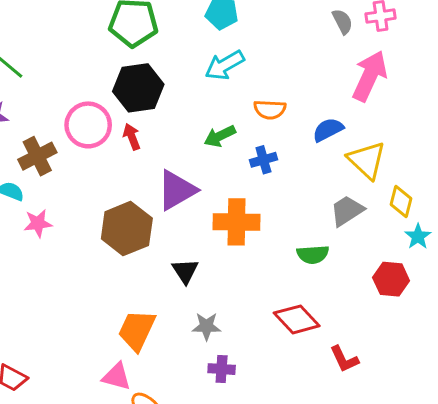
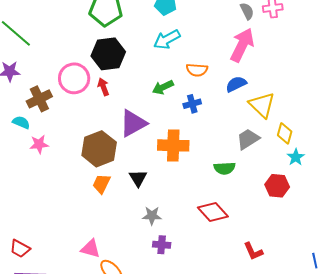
pink arrow: (370, 76) -> (242, 45), moved
orange trapezoid: (137, 330) -> (101, 184), moved, size x0.7
red L-shape: (344, 359) -> (253, 251), moved

